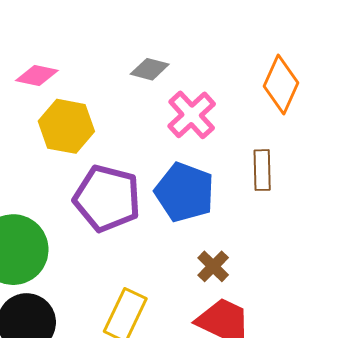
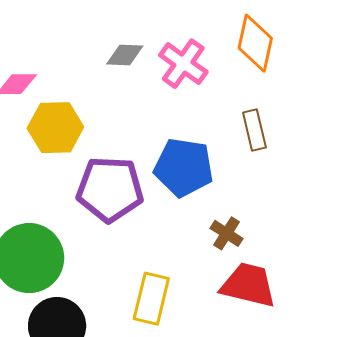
pink cross: (192, 115) -> (183, 64), moved

